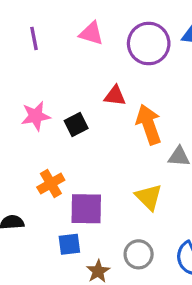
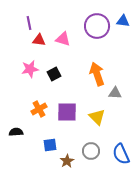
pink triangle: (91, 33) -> (63, 39), moved
red triangle: (115, 96) -> (39, 40), moved
purple square: (86, 209) -> (67, 112), moved

